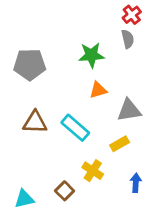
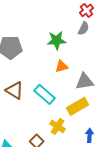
gray semicircle: (128, 39) -> (84, 28), turned 40
brown triangle: (35, 122) -> (15, 90), turned 30
yellow rectangle: (120, 144) -> (78, 106), size x1.5

